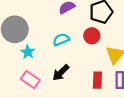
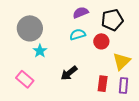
cyan semicircle: (61, 40) -> (78, 34), moved
pink rectangle: (30, 80) -> (25, 79), moved

